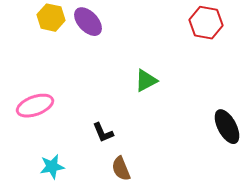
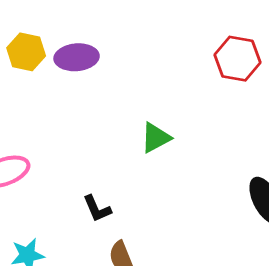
purple ellipse: (88, 22) -> (77, 57), turned -52

